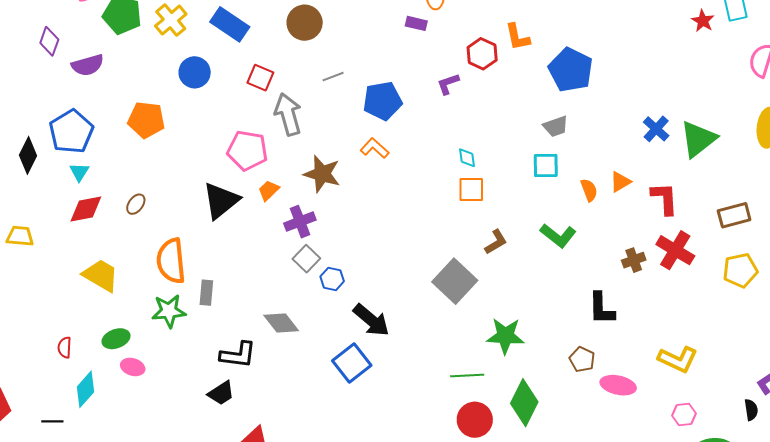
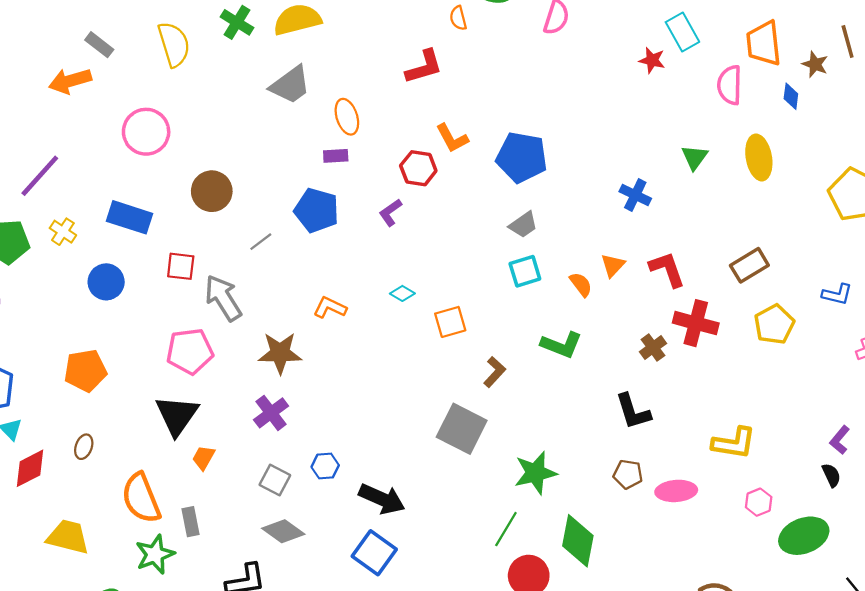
yellow cross: (171, 20) -> (63, 232), size x0.7
blue pentagon: (382, 101) -> (317, 210), moved, turned -30
orange pentagon: (146, 120) -> (85, 371), moved
green triangle: (698, 139) -> (695, 157), moved, size x0.6
cyan diamond: (467, 158) -> (402, 293), moved, turned -35
orange trapezoid: (269, 190) -> (204, 458), moved
gray square: (306, 259) -> (275, 480), moved
green line: (467, 375) -> (506, 529), turned -40

